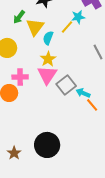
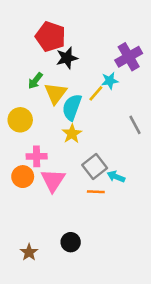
cyan semicircle: (48, 38) -> (72, 107), size x1.5
pink triangle: (47, 75) -> (53, 180), moved
orange line: (92, 105) -> (96, 192), moved, turned -48
black circle: (47, 145) -> (71, 242), size x0.6

